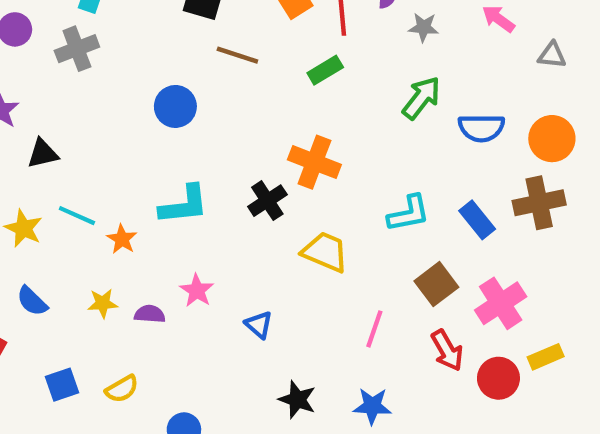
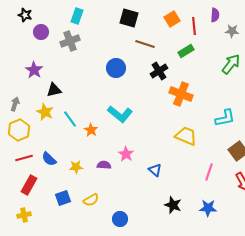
black cross: (267, 201) -> (159, 71), moved
cyan L-shape: (184, 205) -> (120, 114), turned 45
cyan line: (77, 216) -> (70, 119), turned 30
yellow star: (23, 228) -> (45, 112), moved
yellow star: (103, 303) -> (76, 167), moved

